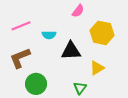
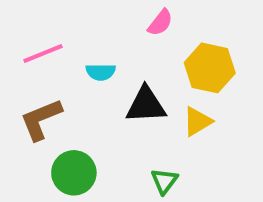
yellow triangle: (97, 68) -> (197, 121), moved

